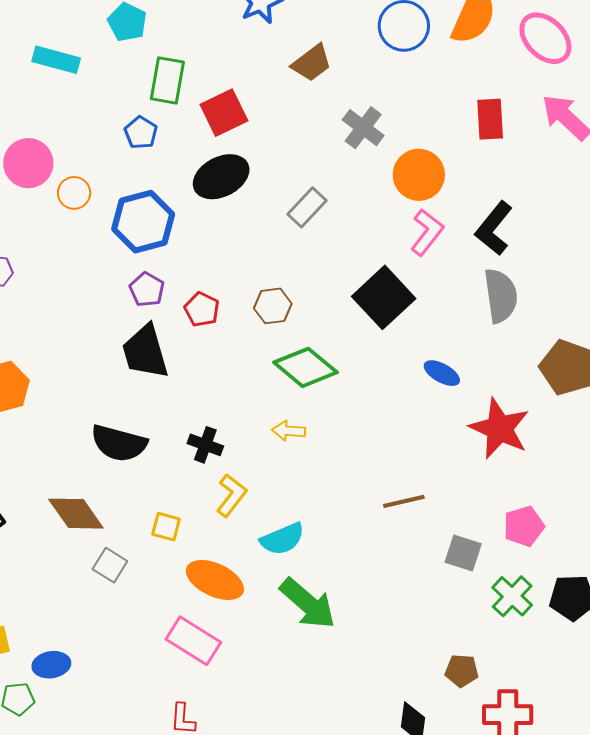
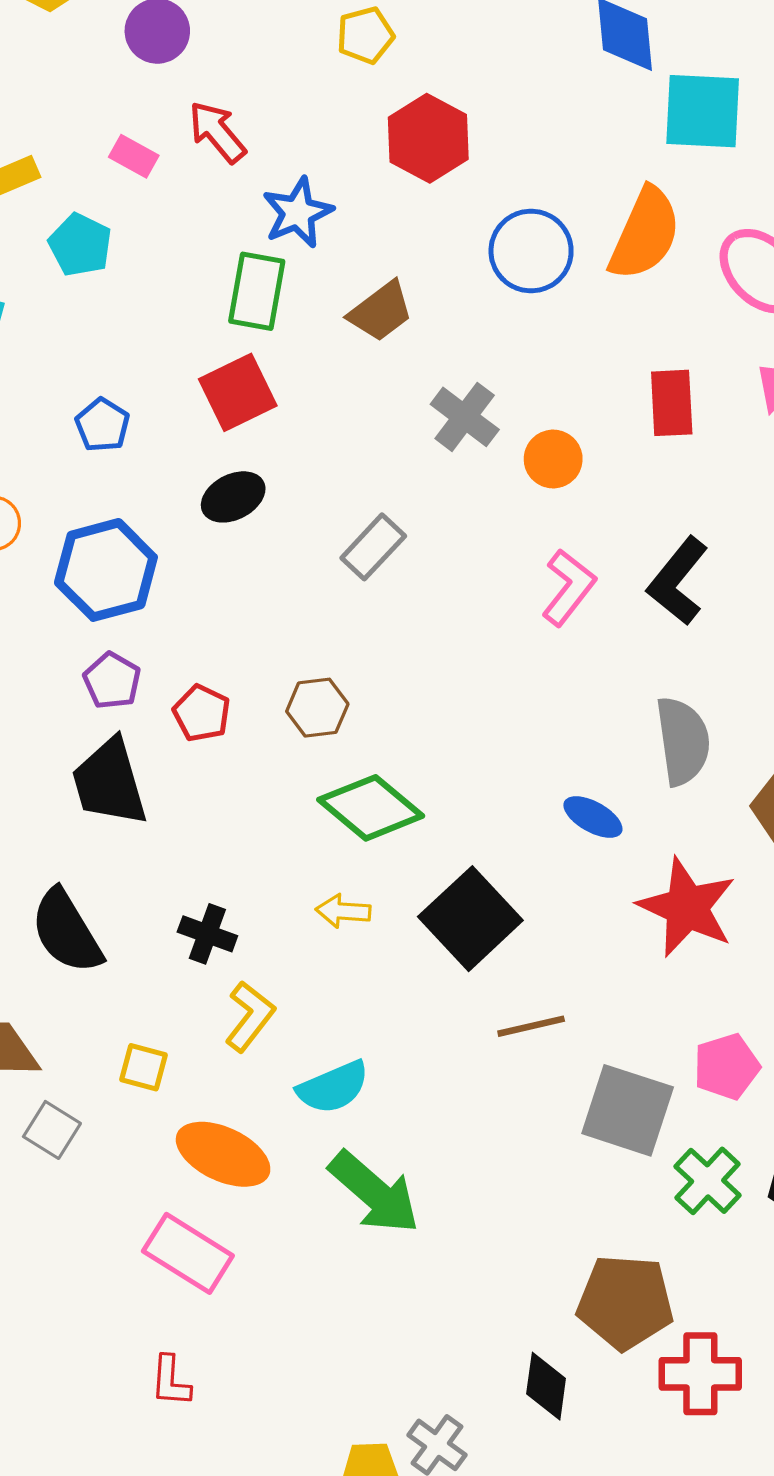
green rectangle: (167, 80) -> (257, 291), moved
orange circle: (419, 175) -> (553, 459), moved, size x0.7
black ellipse: (221, 177) -> (233, 497), size x0.7
gray semicircle: (501, 296) -> (683, 741), moved
black square: (384, 297) -> (470, 919), moved
black semicircle: (119, 443) -> (66, 931), turned 44
gray square: (463, 553) -> (628, 1110), size x1.5
brown pentagon: (462, 671) -> (625, 1302), size x1.8

